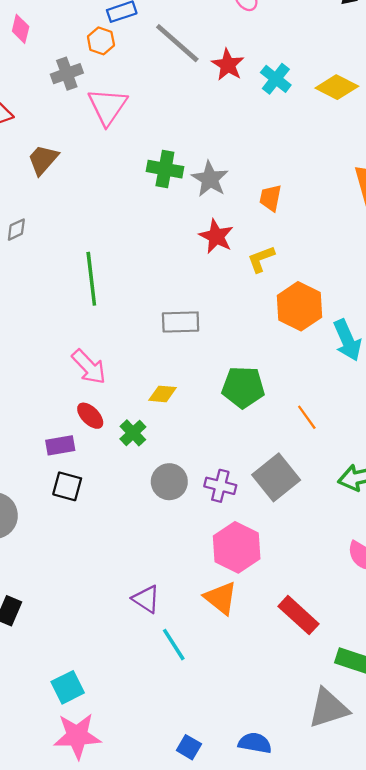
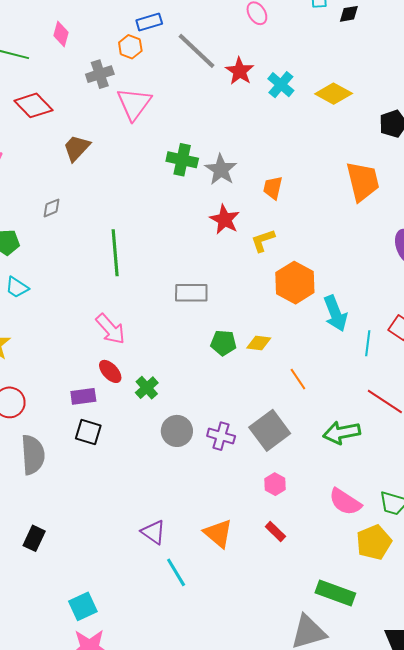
green pentagon: (243, 387) -> (223, 343), moved, size x0.7
yellow diamond: (162, 394) -> (259, 343), moved
pink hexagon: (237, 547) -> (275, 484), moved, size x0.5
red rectangle: (298, 615) -> (275, 532), moved, size x0.6

